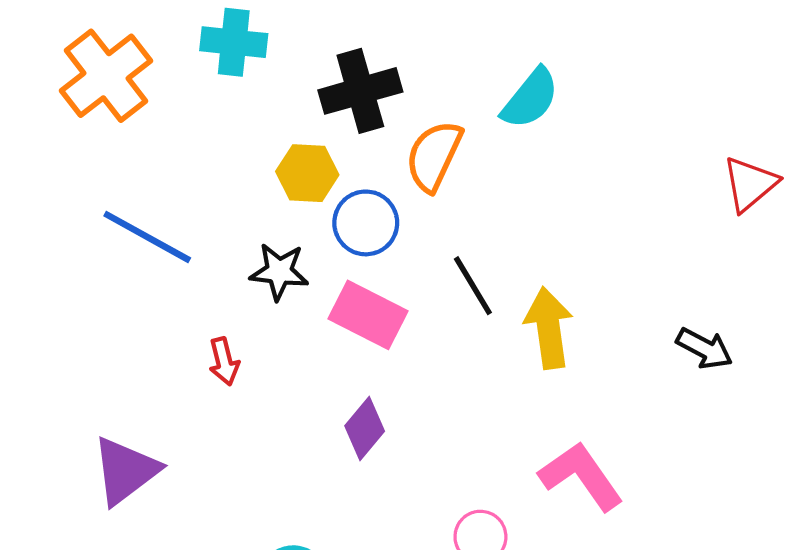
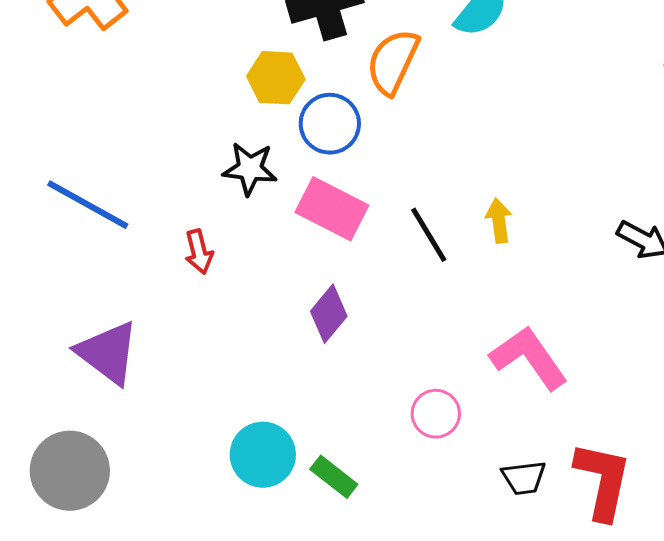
blue line: (147, 237) -> (88, 205), moved
black line: (473, 286) -> (429, 235), moved
yellow arrow: (549, 328) -> (499, 221), size x0.6
purple triangle: (126, 471) -> (108, 353), turned -46

